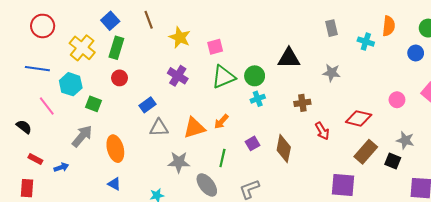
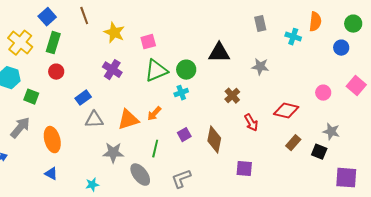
cyan cross: (258, 99) -> (181, 93), moved
brown cross: (302, 103) -> (232, 96), turned -35
brown rectangle: (366, 152) -> (293, 143), size x0.7
purple square: (343, 185) -> (244, 169), moved, size x0.7

